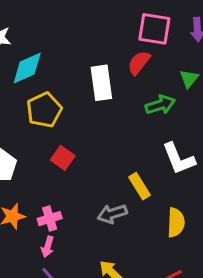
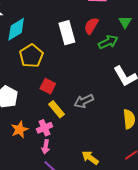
red semicircle: (139, 63) -> (91, 26), moved
yellow rectangle: (139, 186) -> (56, 109), moved
gray arrow: (112, 214) -> (84, 101), moved

